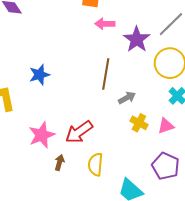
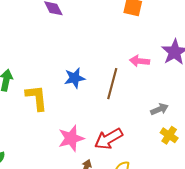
pink arrow: (105, 24) -> (140, 61), moved
brown line: (106, 74) -> (112, 84), moved

